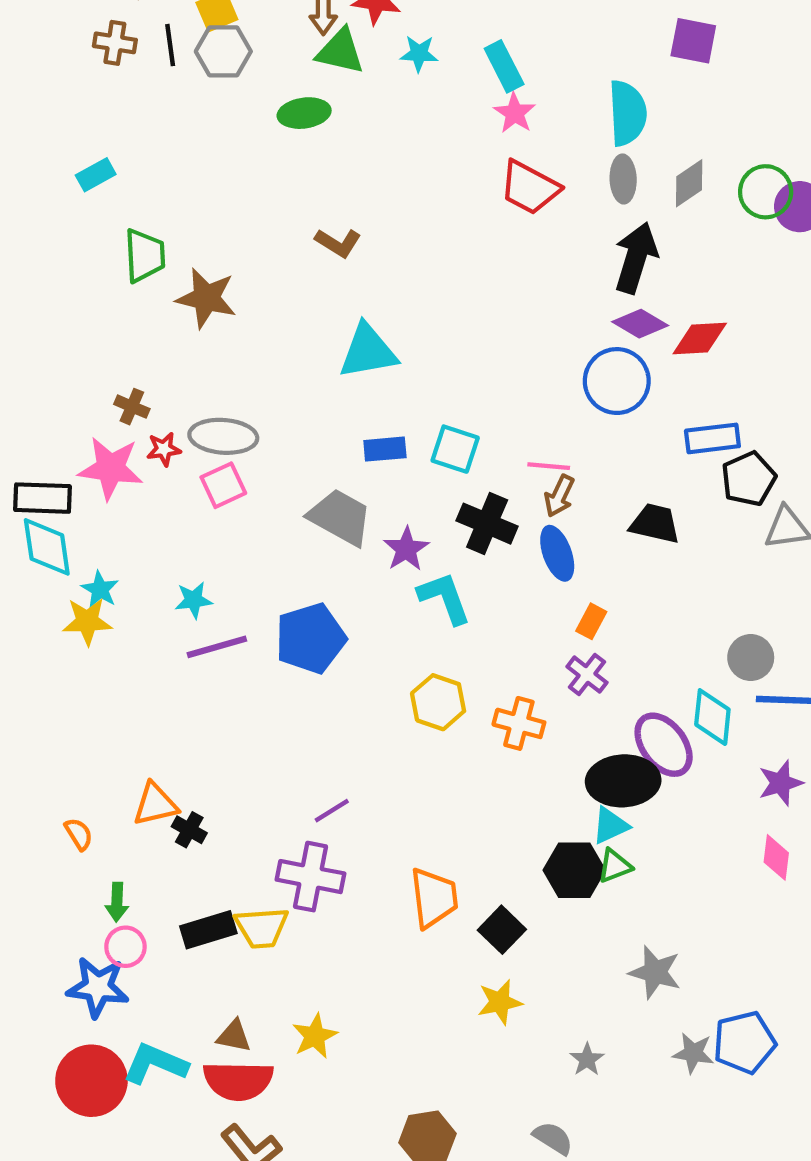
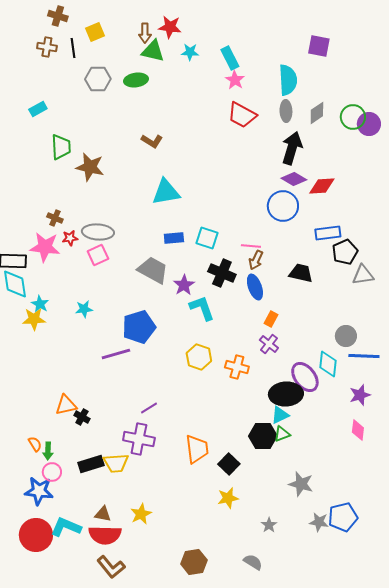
gray hexagon: (223, 51) -> (98, 79), moved
purple line: (217, 647) -> (116, 354), moved
orange semicircle: (79, 834) -> (35, 444), moved

